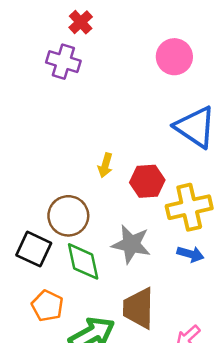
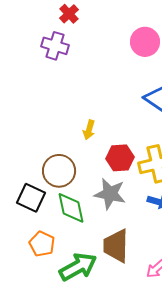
red hexagon: (147, 181) -> (120, 158), moved

